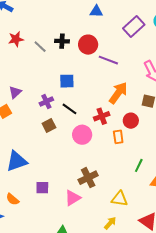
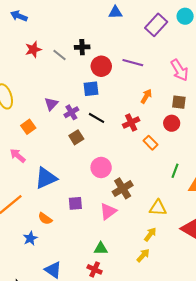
red circle: (88, 45) -> (101, 66), moved
purple triangle: (15, 92) -> (51, 104), moved
orange arrow: (118, 93) -> (146, 96), size x0.6
red circle: (131, 121) -> (172, 123), moved
pink circle: (82, 135) -> (101, 167), moved
orange rectangle: (118, 137) -> (150, 143), turned -32

